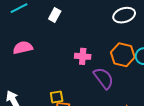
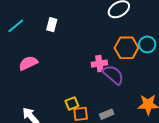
pink cross: (83, 56) -> (99, 64), moved

